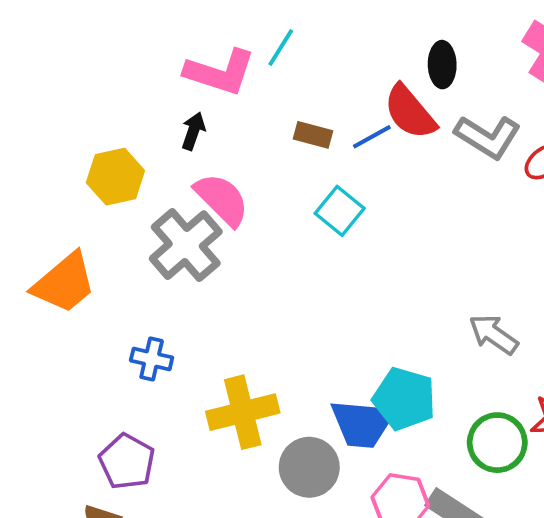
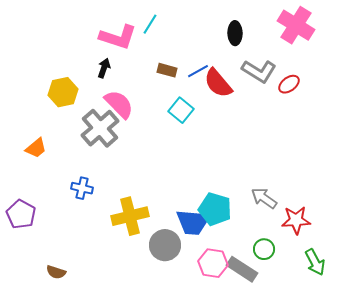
red semicircle: (410, 112) -> (218, 83), moved
orange trapezoid: (64, 283) -> (36, 148), size x0.6
gray arrow: (493, 334) -> (264, 198), moved
green circle: (497, 443) -> (264, 249), moved, size x0.7
purple pentagon: (127, 462) -> (21, 214), moved

